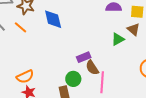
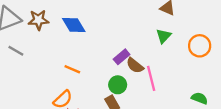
orange line: (20, 27) -> (72, 69), moved
green triangle: (118, 39) -> (164, 36), moved

